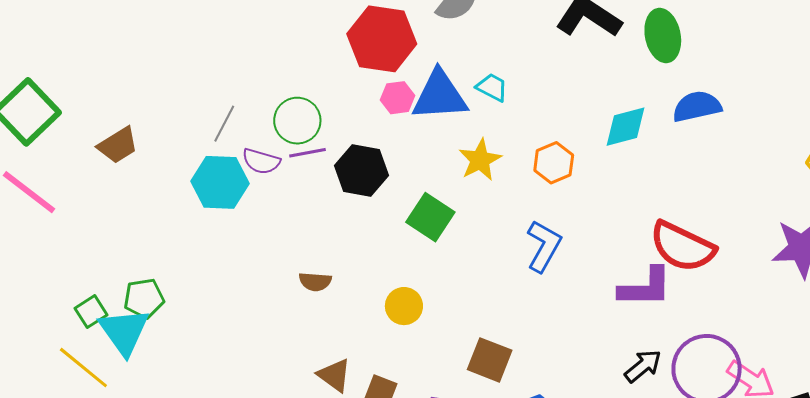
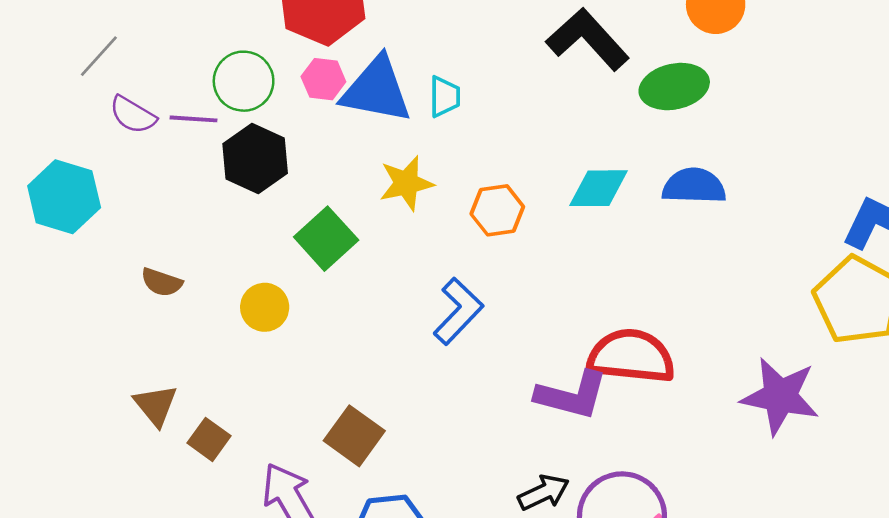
green ellipse: (663, 35) -> (674, 87), turned 75
cyan trapezoid: (492, 87) -> (445, 97), turned 48
green circle: (297, 121) -> (244, 81), moved
cyan hexagon: (220, 182) -> (64, 197), moved
red semicircle: (682, 247) -> (631, 356), turned 146
yellow circle: (404, 306) -> (265, 307), moved

